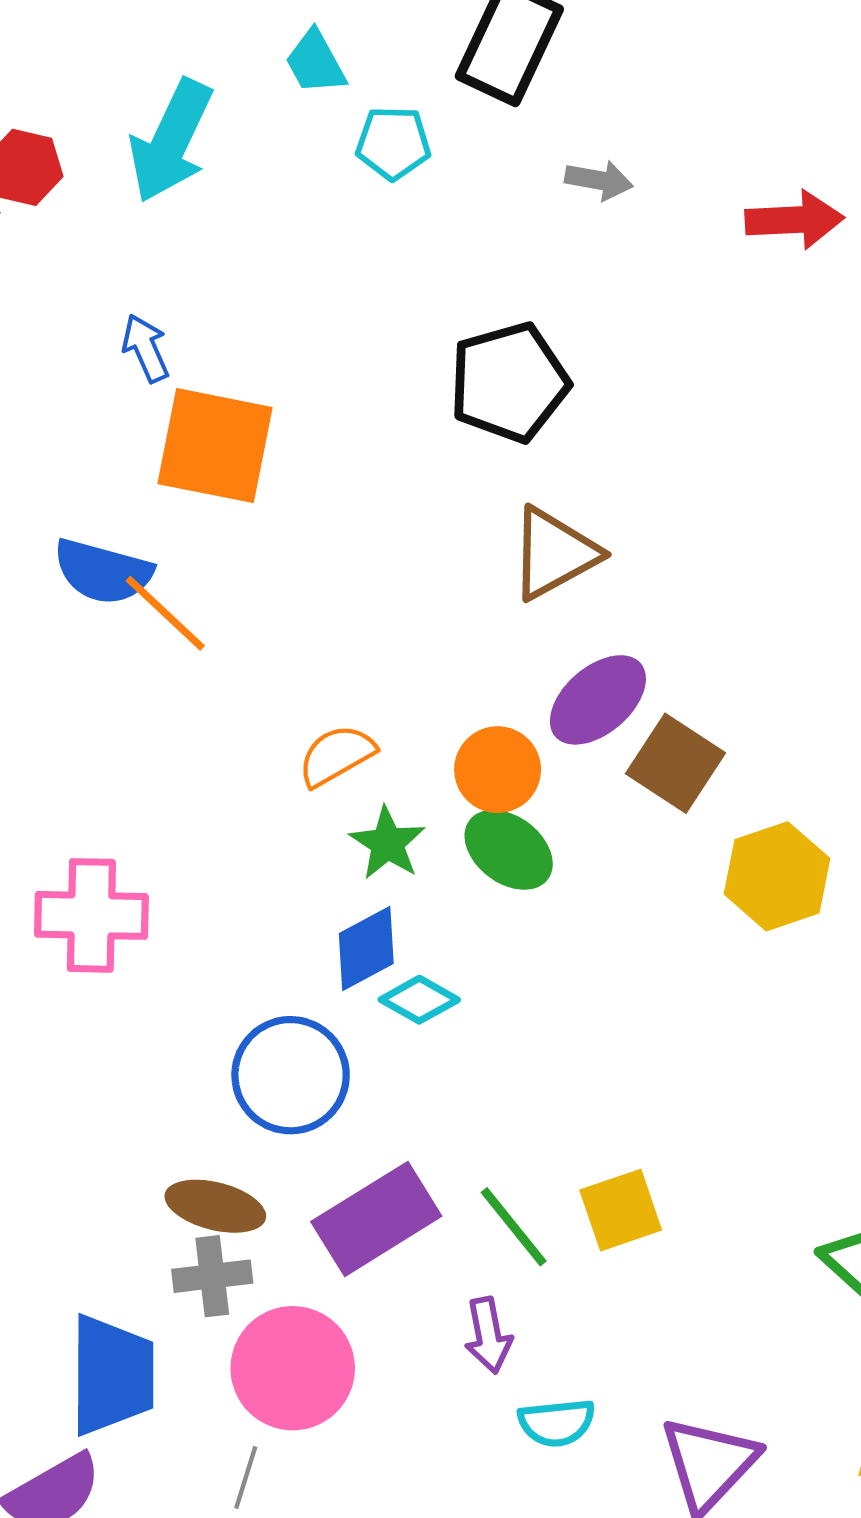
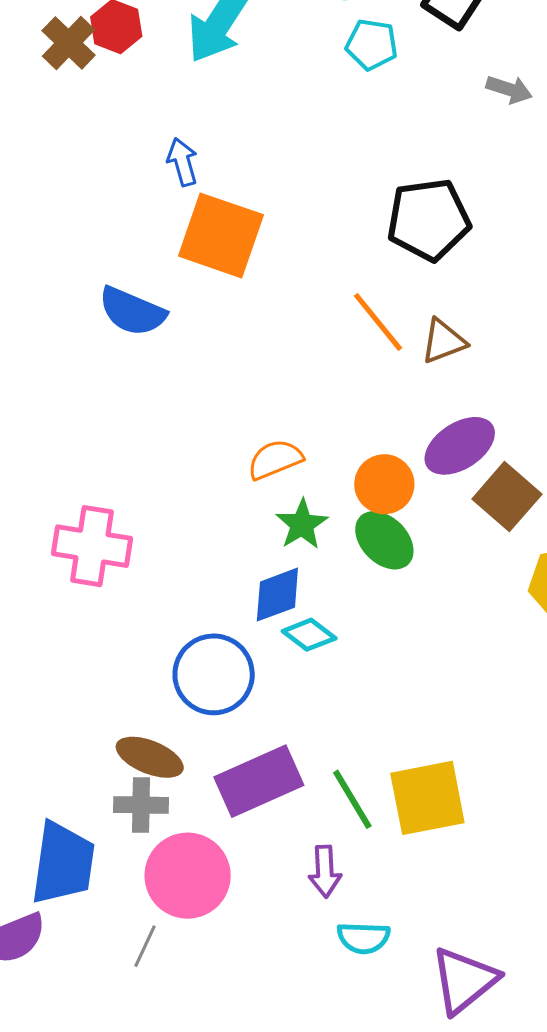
brown triangle: (554, 553) -> (443, 341), size x0.7
orange line: (165, 613) -> (378, 322), moved
yellow square: (621, 1210) -> (427, 798), size x1.4

